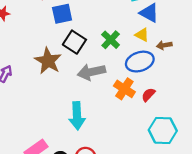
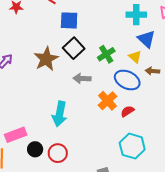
blue ellipse: (140, 62) -> (127, 80), turned 30
gray arrow: (91, 72) -> (82, 78), size x0.7

